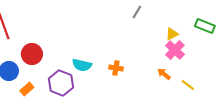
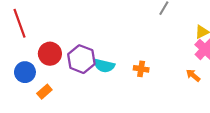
purple hexagon: (61, 83) -> (81, 59), moved

